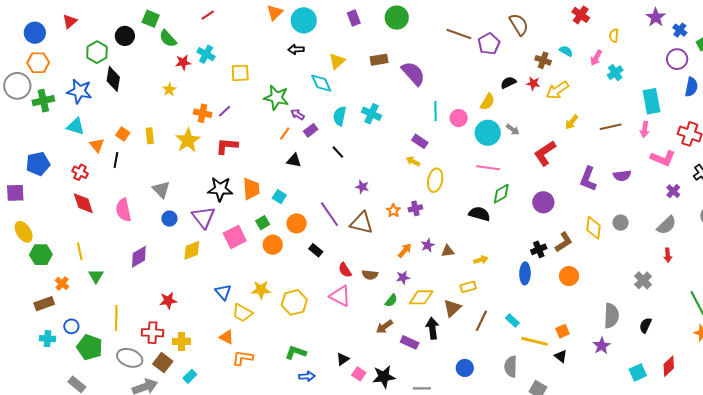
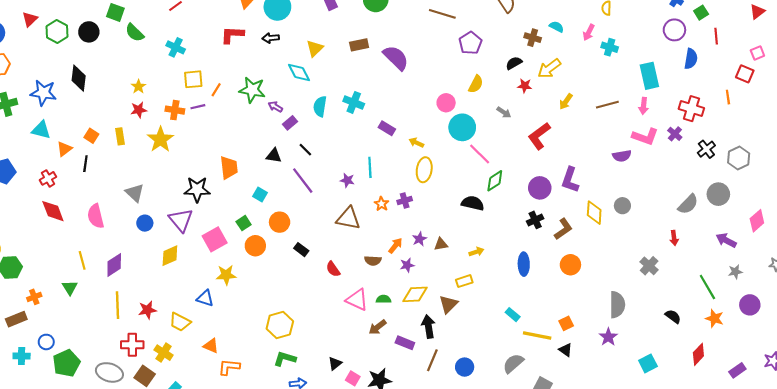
purple pentagon: (489, 44) -> (470, 43), moved
green hexagon: (97, 52) -> (57, 32), moved
red star: (183, 62) -> (139, 110), moved
yellow square: (240, 73) -> (193, 79), moved
cyan cross: (615, 73) -> (610, 47), turned -35
black semicircle: (508, 83) -> (514, 63), moved
red star: (533, 83) -> (525, 86), moved
purple line: (225, 111) -> (198, 107), turned 32
cyan line: (436, 111) -> (370, 167), moved
cyan circle: (488, 133) -> (462, 127), moved
orange line: (285, 134) -> (216, 90), moved
purple rectangle: (420, 141) -> (387, 128), moved
orange triangle: (97, 145) -> (64, 149), turned 35
red L-shape: (227, 146) -> (232, 35), moved
black line: (338, 152) -> (305, 150), moved
pink L-shape: (663, 158) -> (645, 137), moved
yellow arrow: (413, 161) -> (416, 143), moved
pink line: (488, 168) -> (480, 154), turned 40
red cross: (80, 172) -> (48, 178), turned 35
purple L-shape: (588, 179) -> (570, 180), moved
orange trapezoid: (251, 189) -> (229, 168), moved
purple cross: (673, 191) -> (675, 134), moved
purple line: (329, 214) -> (303, 181), moved
gray semicircle: (667, 225) -> (688, 204), moved
black cross: (539, 249) -> (535, 220), moved
yellow line: (80, 251) -> (82, 260), moved
brown semicircle: (370, 275) -> (373, 261), moved
purple star: (403, 277) -> (407, 265), moved
orange cross: (62, 283) -> (34, 297), turned 32
yellow star: (261, 290) -> (226, 275), moved
blue triangle: (223, 292) -> (205, 298), turned -30
pink triangle: (340, 296) -> (357, 300), moved
green semicircle: (391, 301) -> (383, 299), turned -128
yellow hexagon: (294, 302) -> (280, 325), moved
yellow trapezoid: (242, 313) -> (180, 322), moved
yellow line: (116, 318) -> (117, 305), moved
brown line: (481, 321) -> (432, 360), moved
black semicircle: (645, 325) -> (673, 316), moved, turned 105
yellow cross: (182, 341) -> (164, 353), turned 36
green pentagon: (90, 347) -> (66, 363), turned 30
red diamond: (669, 366) -> (698, 354), moved
gray semicircle: (511, 367) -> (513, 363), turned 50

